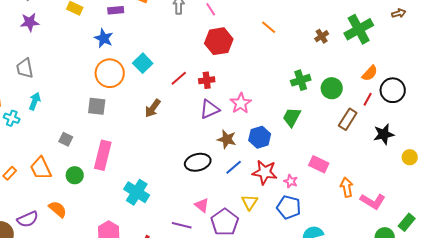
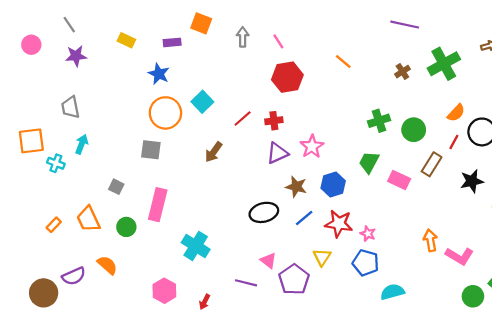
pink rectangle: (319, 164) -> (399, 180), moved

